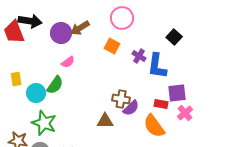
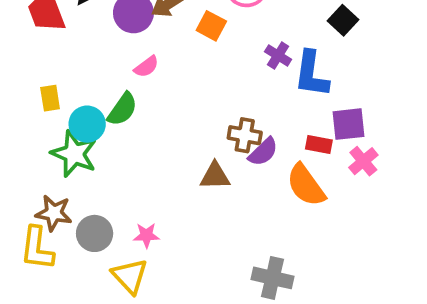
orange square: (112, 46) -> (211, 26), moved
green star: (44, 123) -> (74, 154), moved

